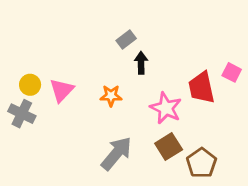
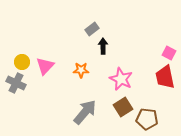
red trapezoid: (201, 88) -> (165, 77), moved
brown pentagon: (201, 163) -> (147, 119), turned -30

